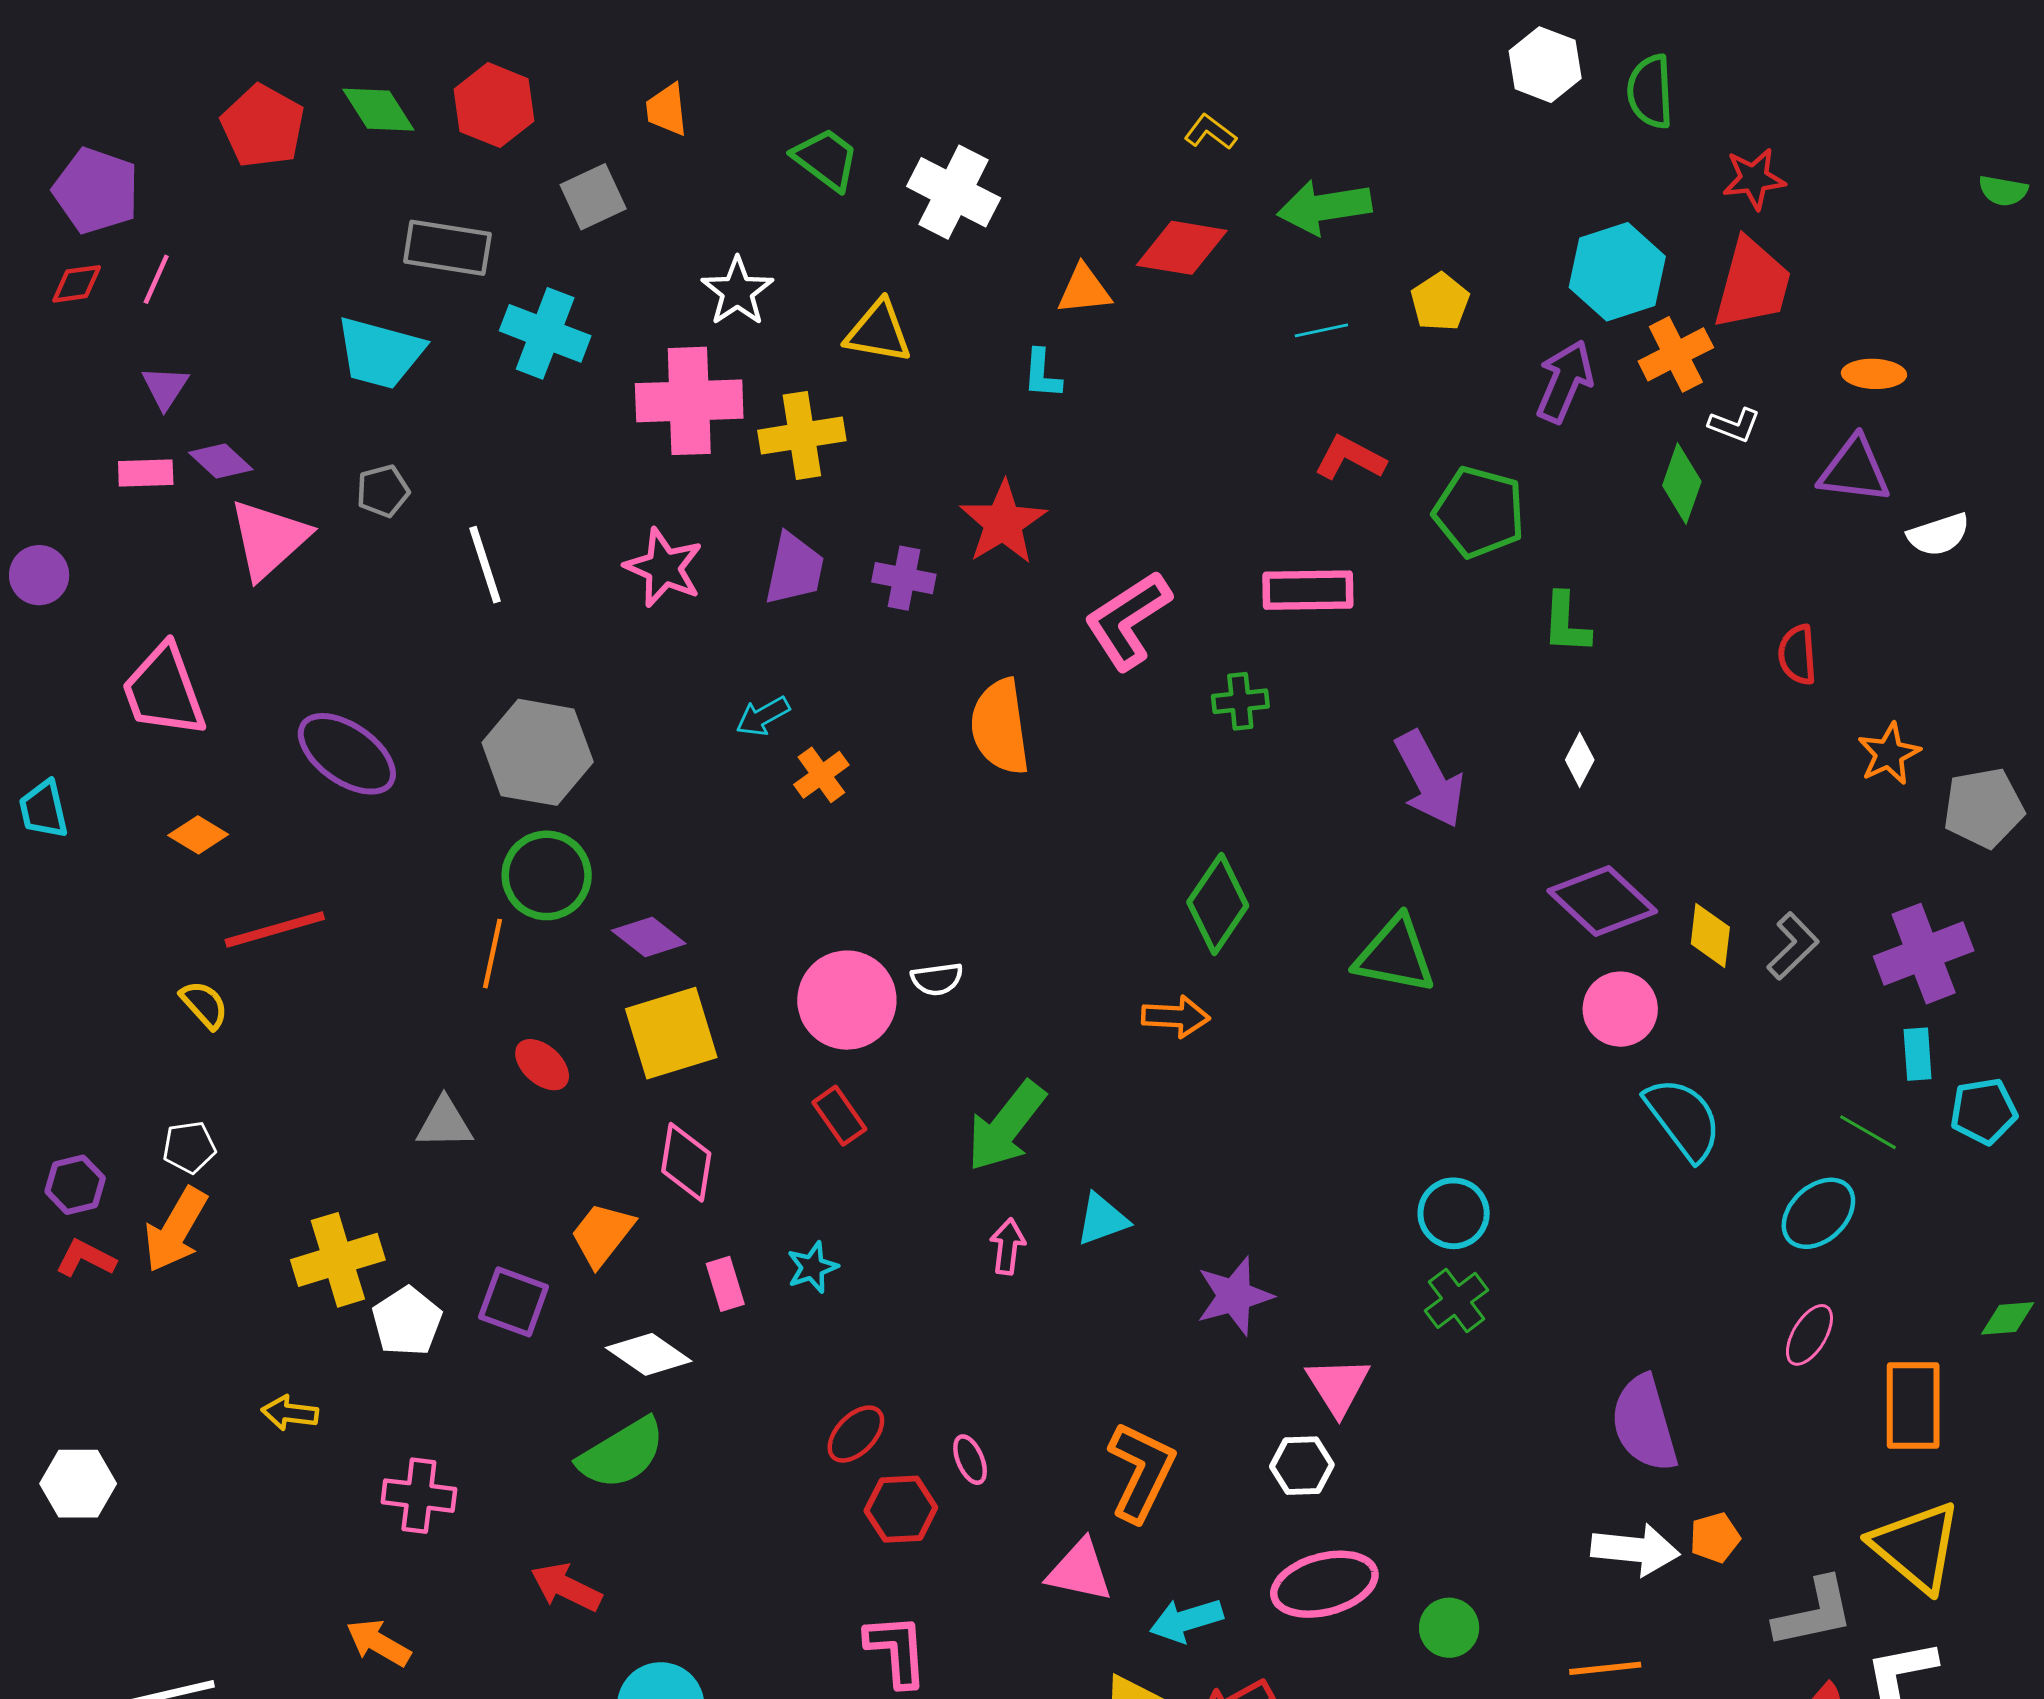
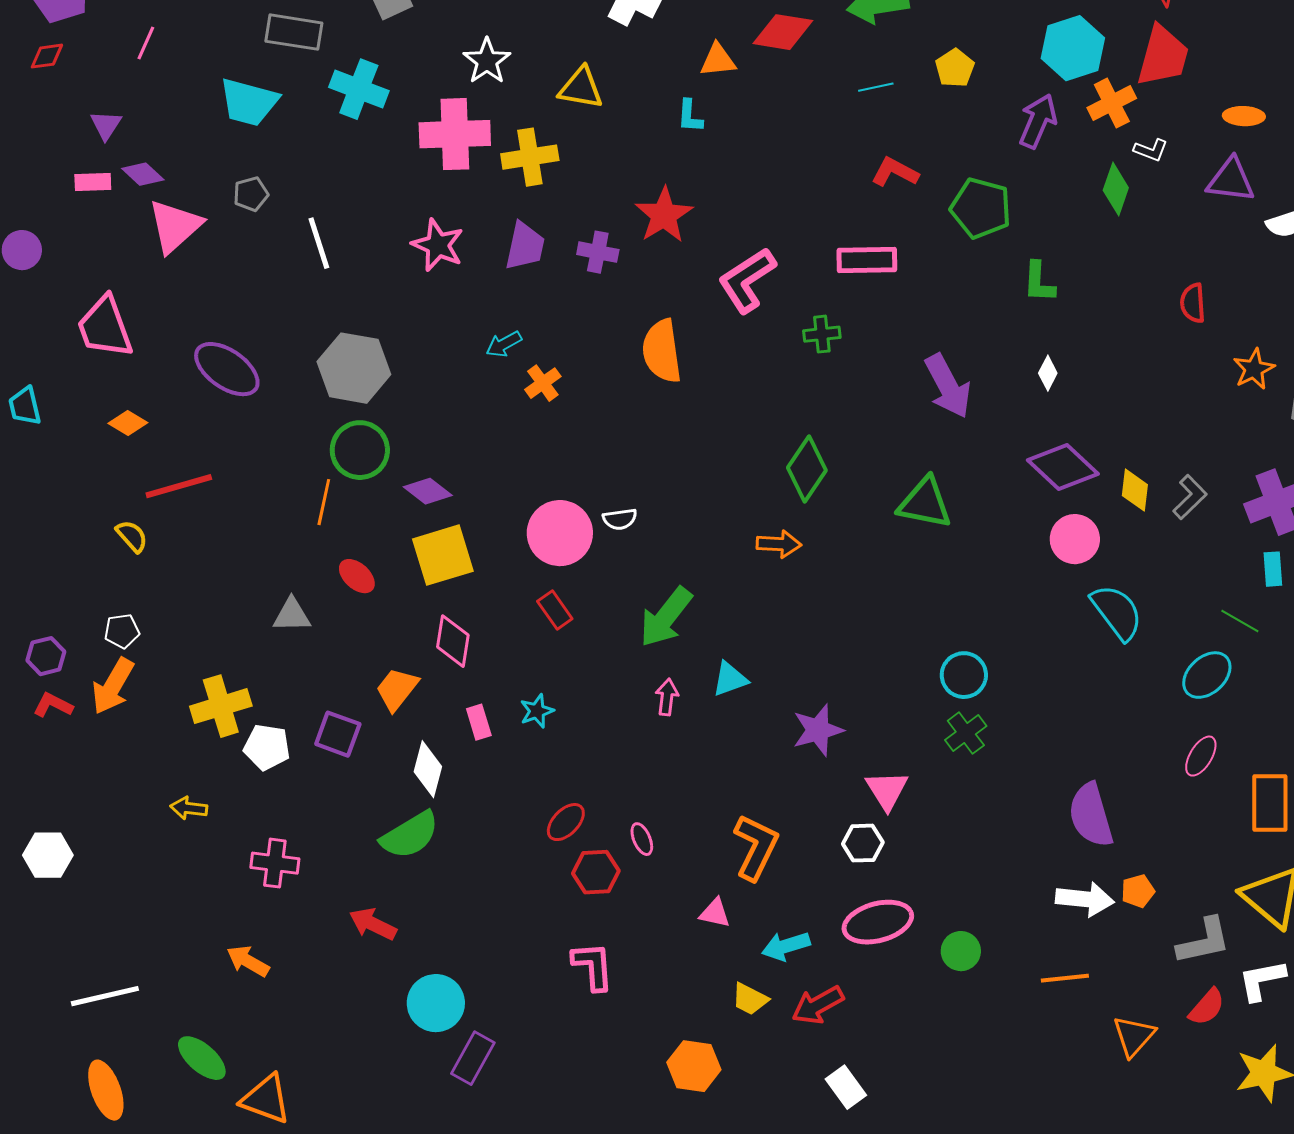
pink line: (156, 279) -> (146, 43), moved
white pentagon: (407, 1321) -> (267, 747), turned -30
white diamond: (649, 1354) -> (428, 769), turned 70
pink triangle: (1080, 1571) -> (715, 913), size x0.7

